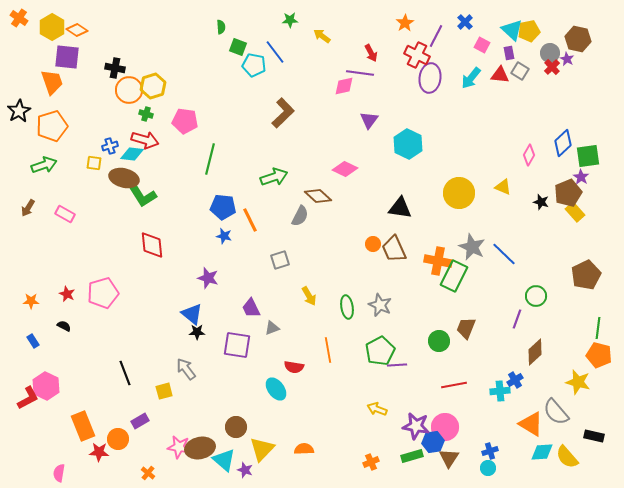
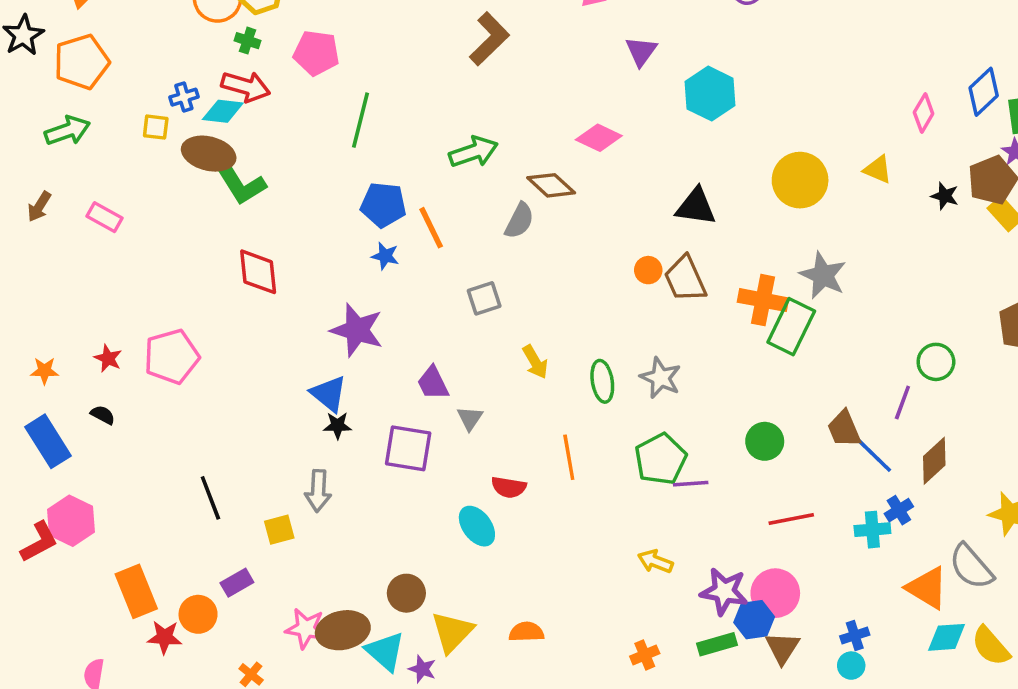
blue line: (504, 254) -> (872, 454), moved
purple star: (208, 278) -> (357, 330), size x1.4
gray triangle: (272, 328) -> (470, 418), turned -35
brown trapezoid: (466, 328) -> (844, 429), moved, turned -45
blue rectangle: (33, 341) -> (48, 441), size x2.0
gray arrow: (186, 369) -> (318, 491), turned -140

